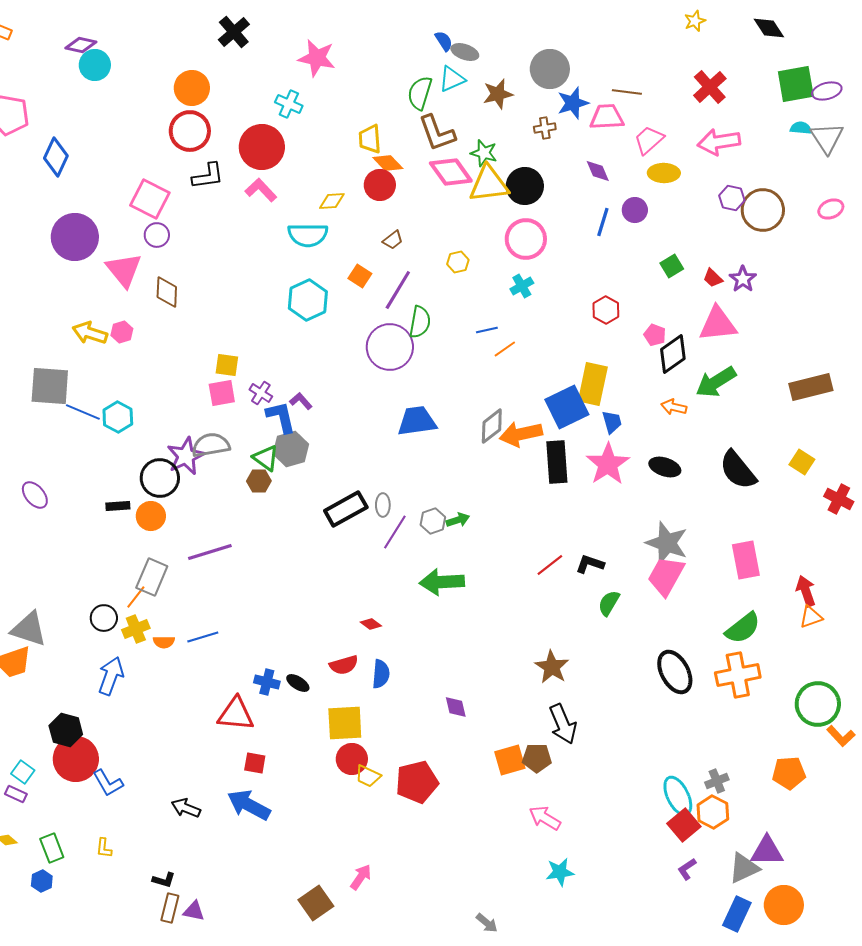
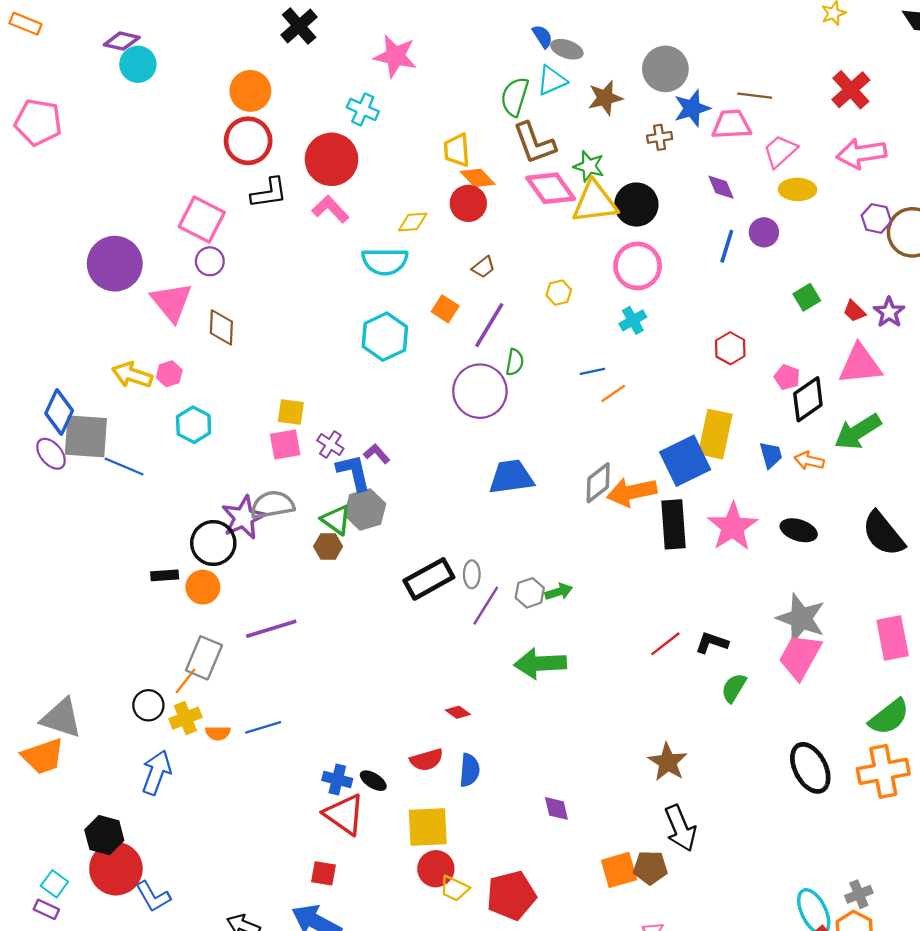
blue diamond: (56, 157) -> (59, 412), moved
green semicircle: (420, 322) -> (515, 362), size x0.7
cyan hexagon: (118, 417) -> (194, 425), moved
blue trapezoid: (612, 422) -> (771, 455), moved
purple ellipse: (35, 495) -> (51, 454), moved
red triangle: (236, 714) -> (344, 814), moved, turned 30

